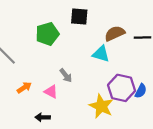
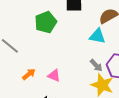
gray arrow: (66, 75) -> (96, 65), moved

